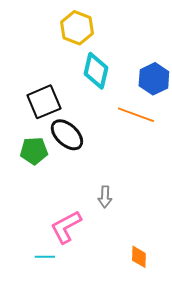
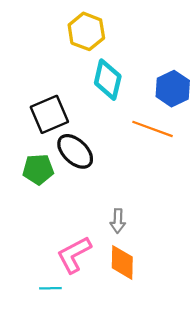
orange diamond: (139, 257) -> (122, 262), moved, size x1.4

